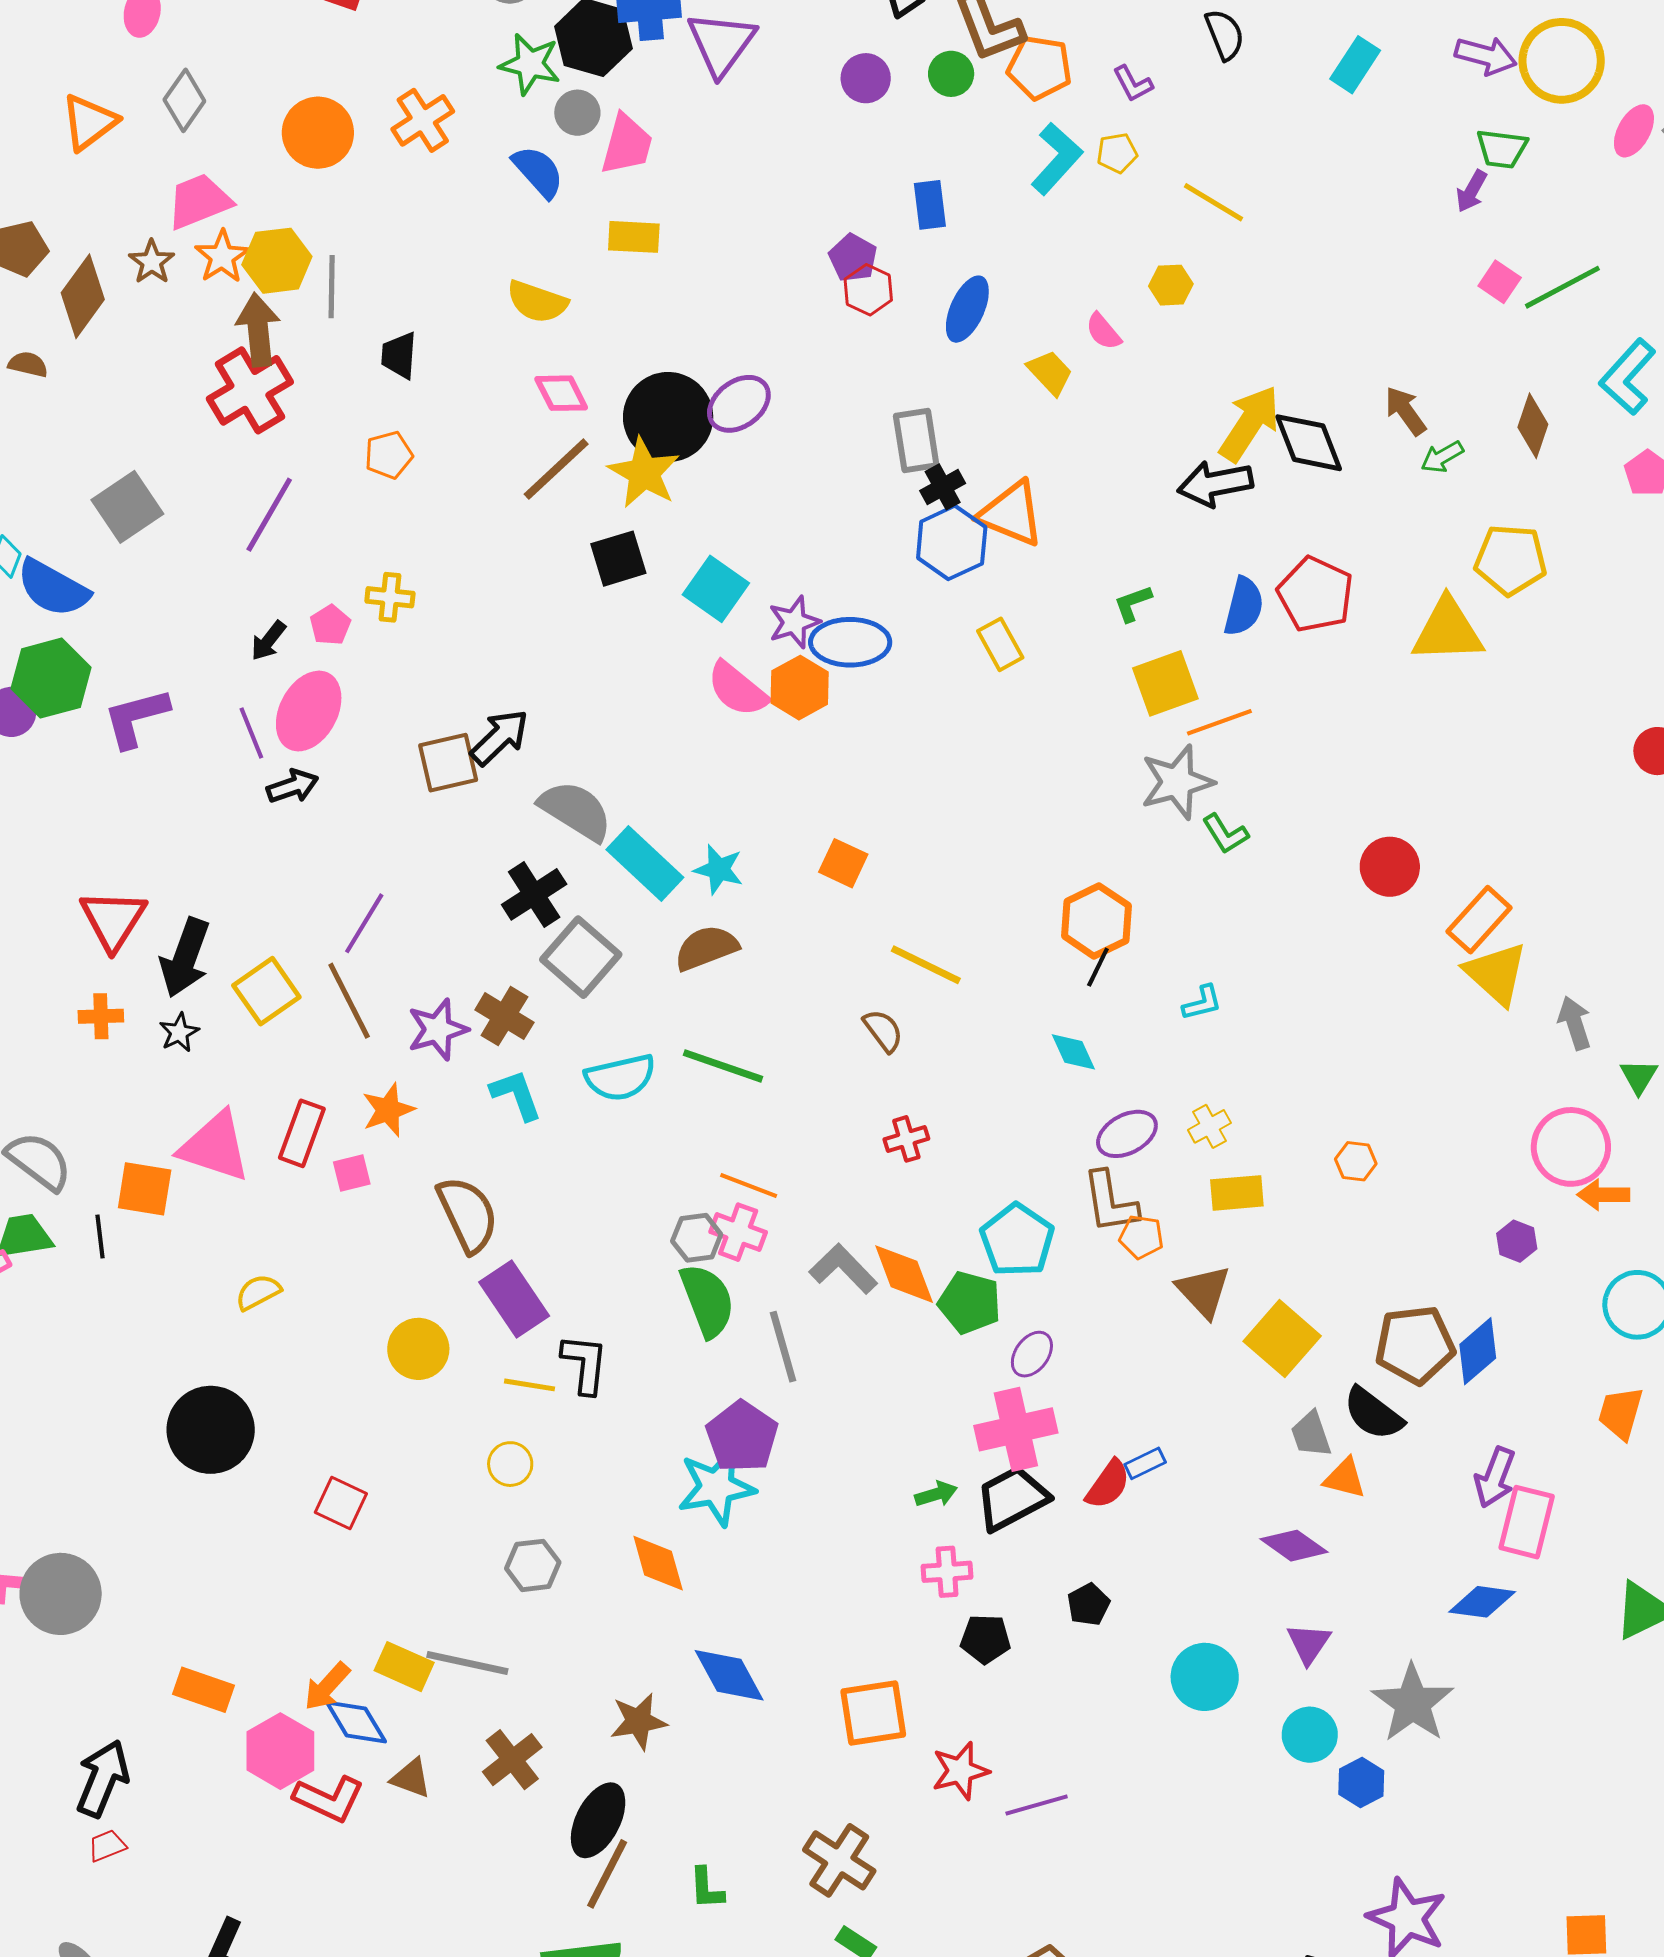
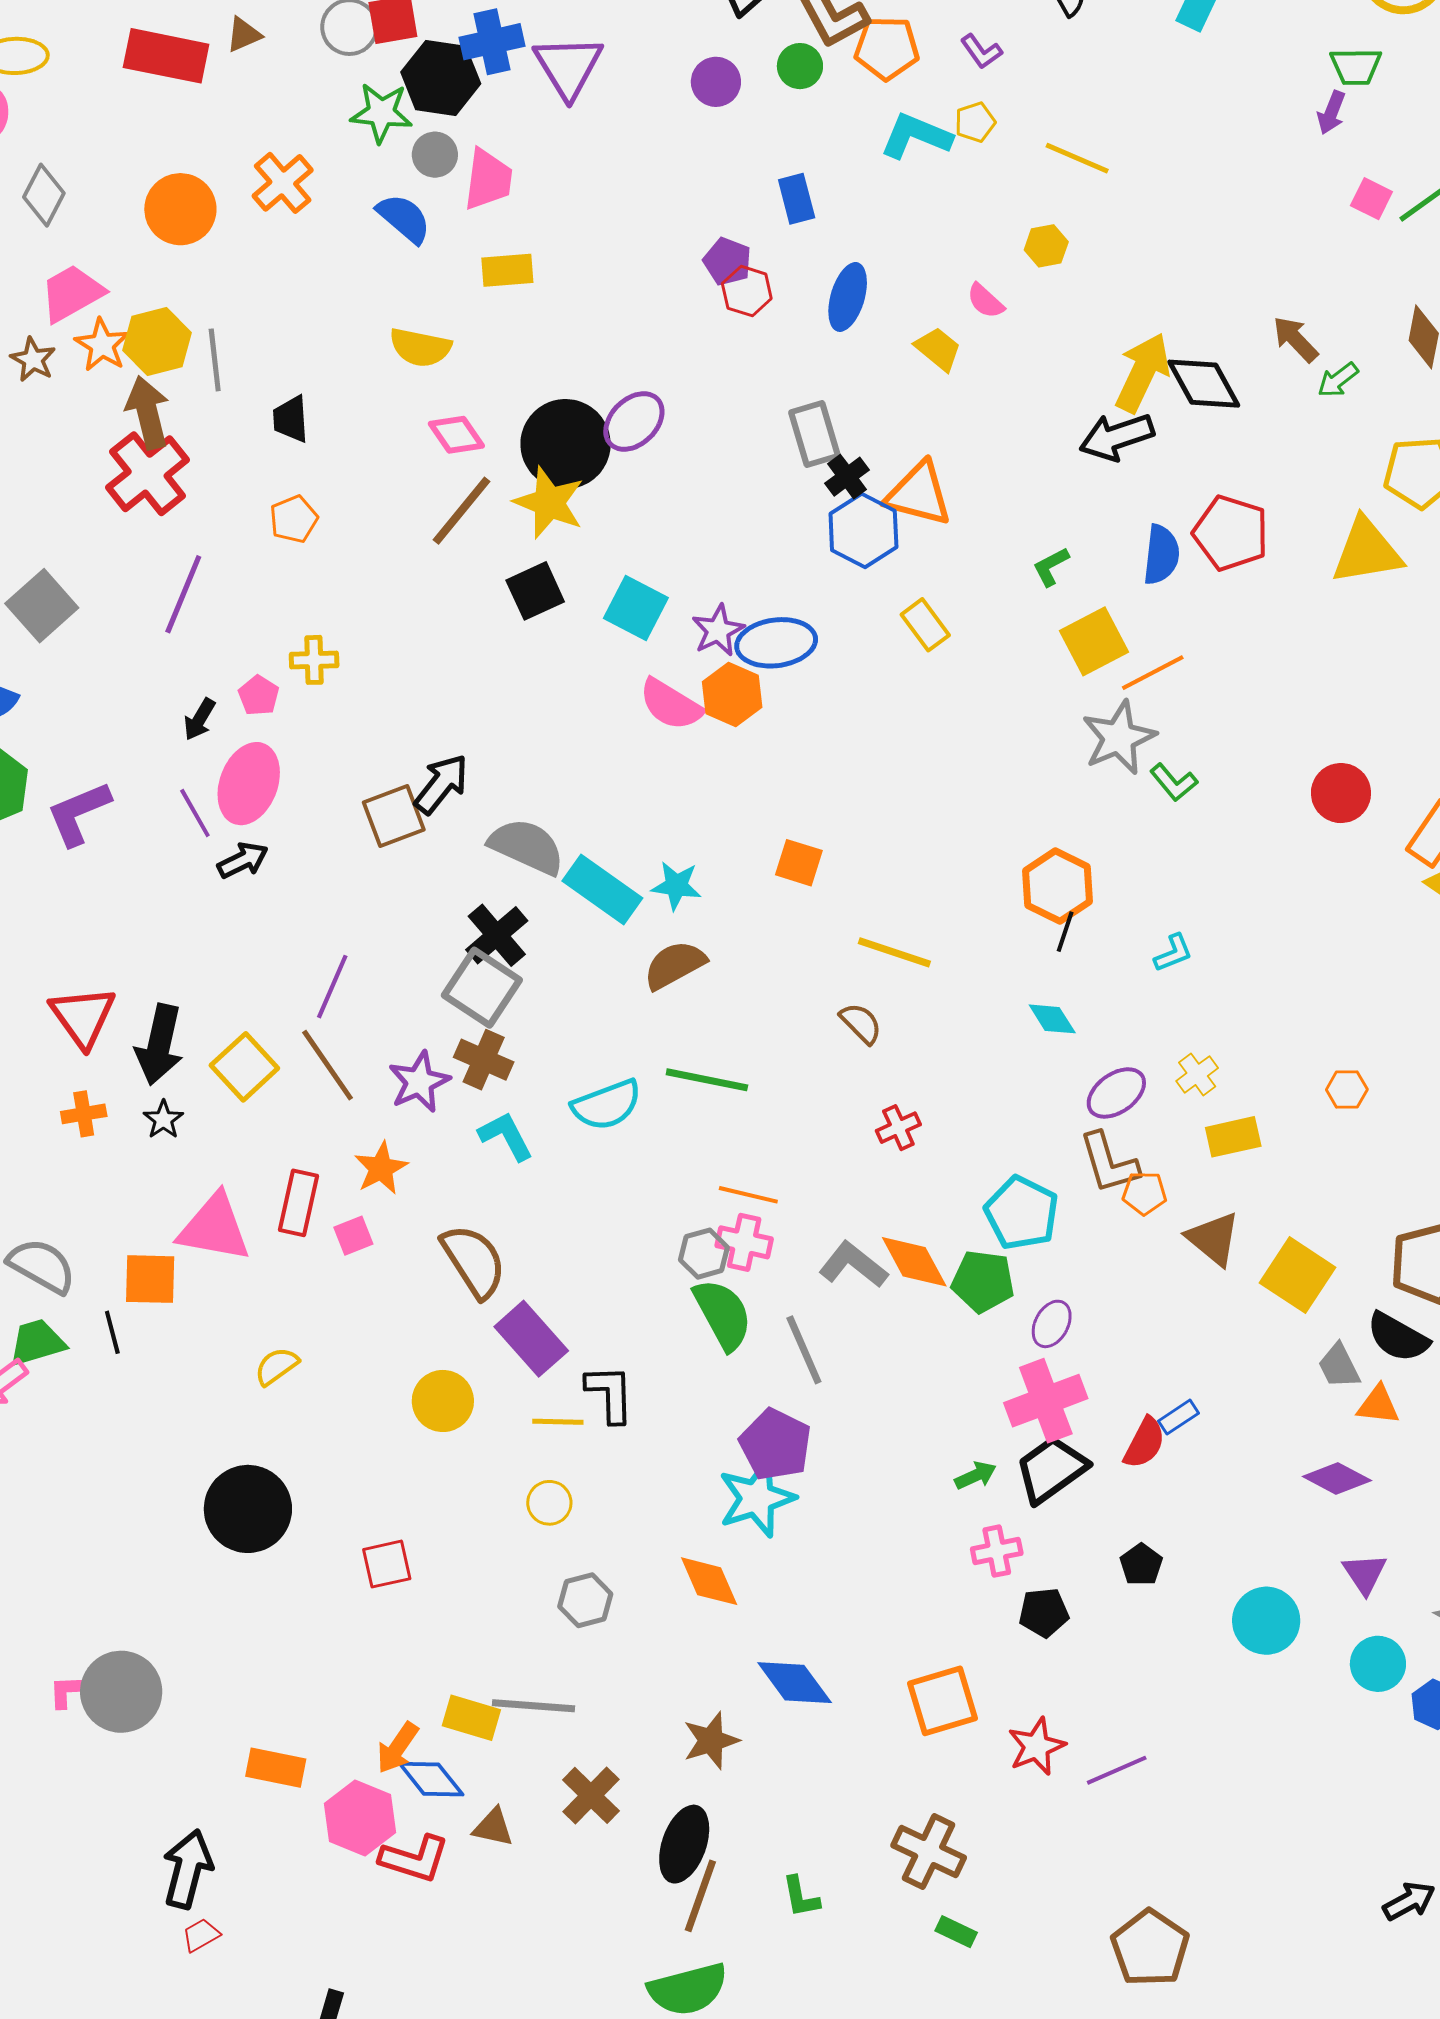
cyan L-shape: (1057, 159) -> (916, 136), turned -102
gray square: (581, 957) -> (482, 988), moved
red square: (341, 1503) -> (387, 1564), turned -30

